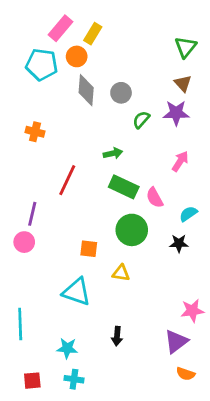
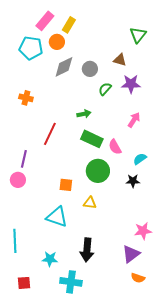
brown triangle: (183, 83) -> (120, 60), moved, turned -32
gray diamond: (86, 90) -> (64, 67), turned 60
black arrow: (117, 336) -> (87, 250), size x1.6
cyan cross: (74, 379) -> (71, 282), moved, size x1.5

